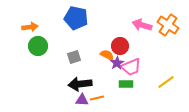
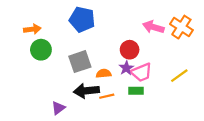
orange semicircle: (107, 55) -> (104, 73), moved, turned -32
gray square: (74, 57) -> (80, 62), size x1.5
yellow line: (166, 82) -> (179, 76), moved
orange line: (97, 98) -> (107, 96), moved
purple triangle: (82, 100) -> (58, 108), moved, turned -40

